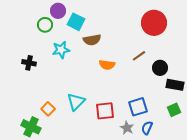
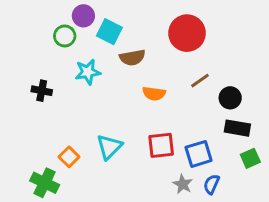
red circle: (154, 23) -> (187, 33), moved
black rectangle: (175, 85) -> (237, 128), moved
red square: (105, 111) -> (161, 145), moved

